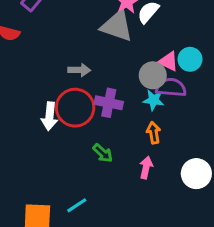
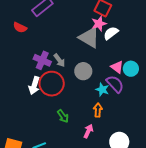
gray arrow: (79, 70) -> (59, 60), turned 40
gray circle: (153, 75) -> (83, 71), moved
purple semicircle: (171, 88) -> (115, 84), turned 30
purple cross: (109, 103) -> (42, 60), moved

